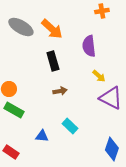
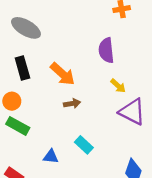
orange arrow: (52, 29) -> (63, 74), moved
black rectangle: (53, 61) -> (22, 68), moved

